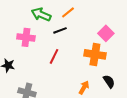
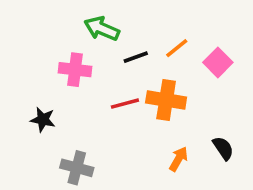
orange line: (68, 12) -> (177, 48), moved
orange cross: (95, 54) -> (166, 100), moved
red line: (54, 56) -> (125, 104), turned 49

